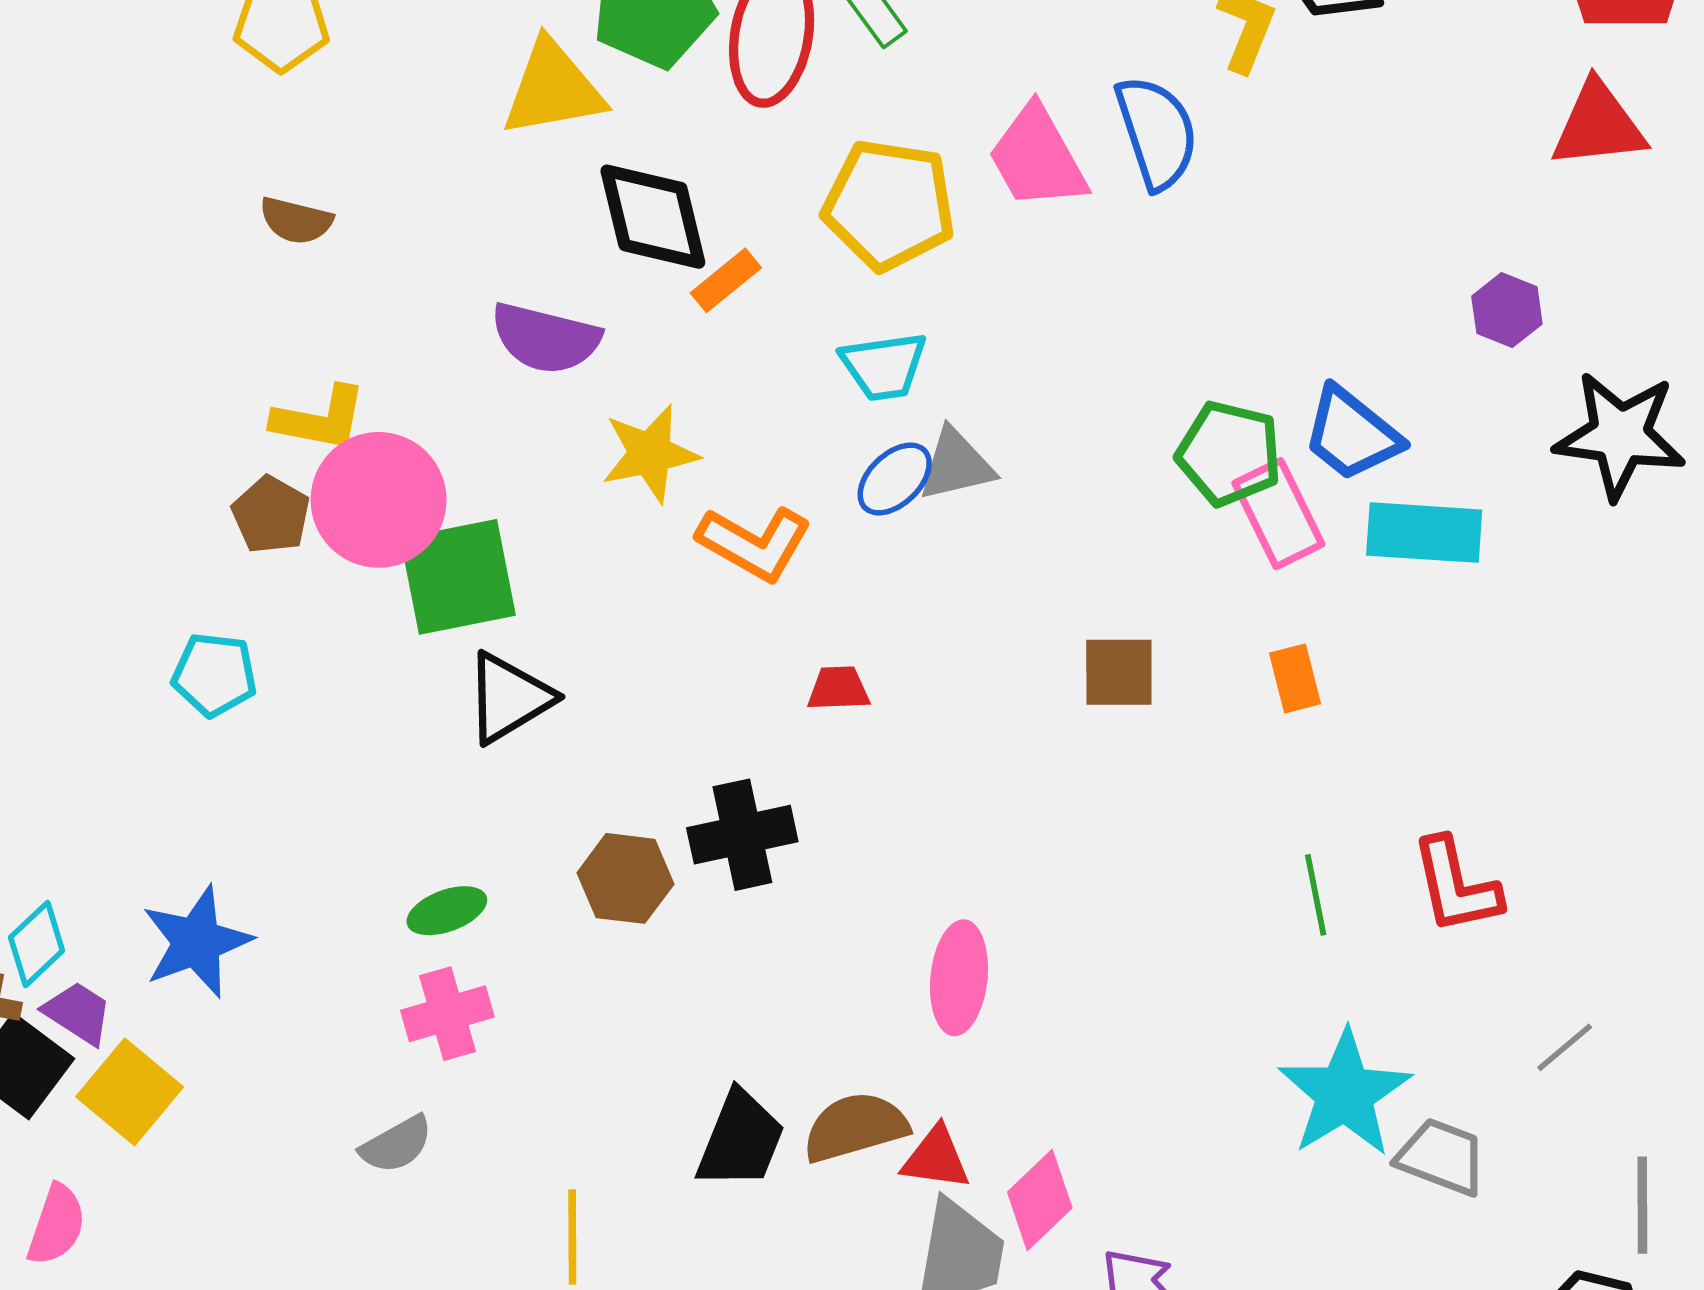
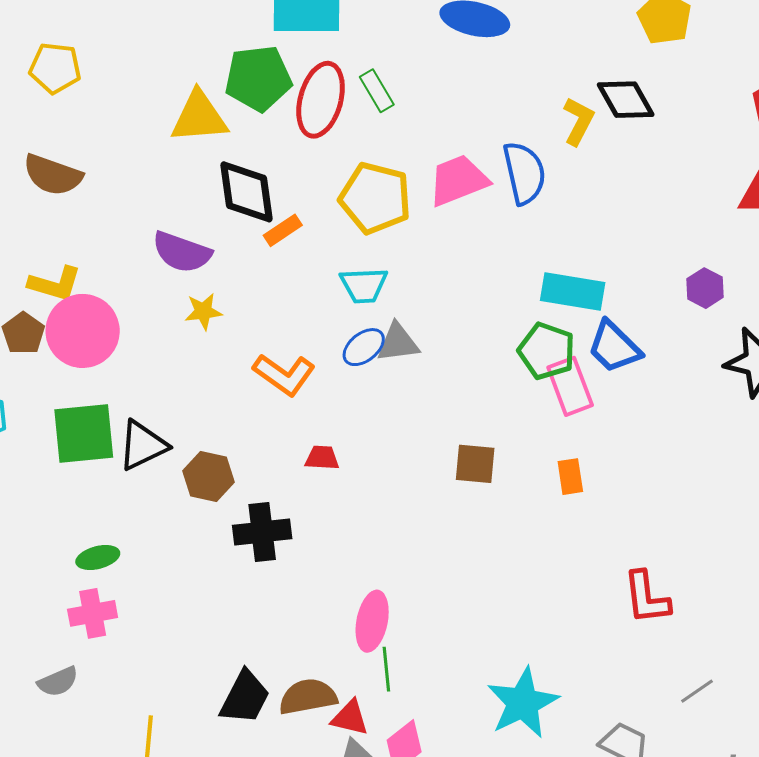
pink trapezoid: (1037, 158) -> (458, 180), turned 92
brown semicircle: (296, 220) -> (53, 175), size x1.5
yellow star: (650, 454) -> (203, 311), moved, size x0.7
cyan rectangle: (1424, 533) -> (573, 291), moved
green square: (458, 577) -> (84, 434), moved
brown hexagon: (625, 878) -> (209, 476), moved
green line: (1316, 895) -> (386, 669), moved
cyan star: (1345, 1093) -> (523, 703), moved

